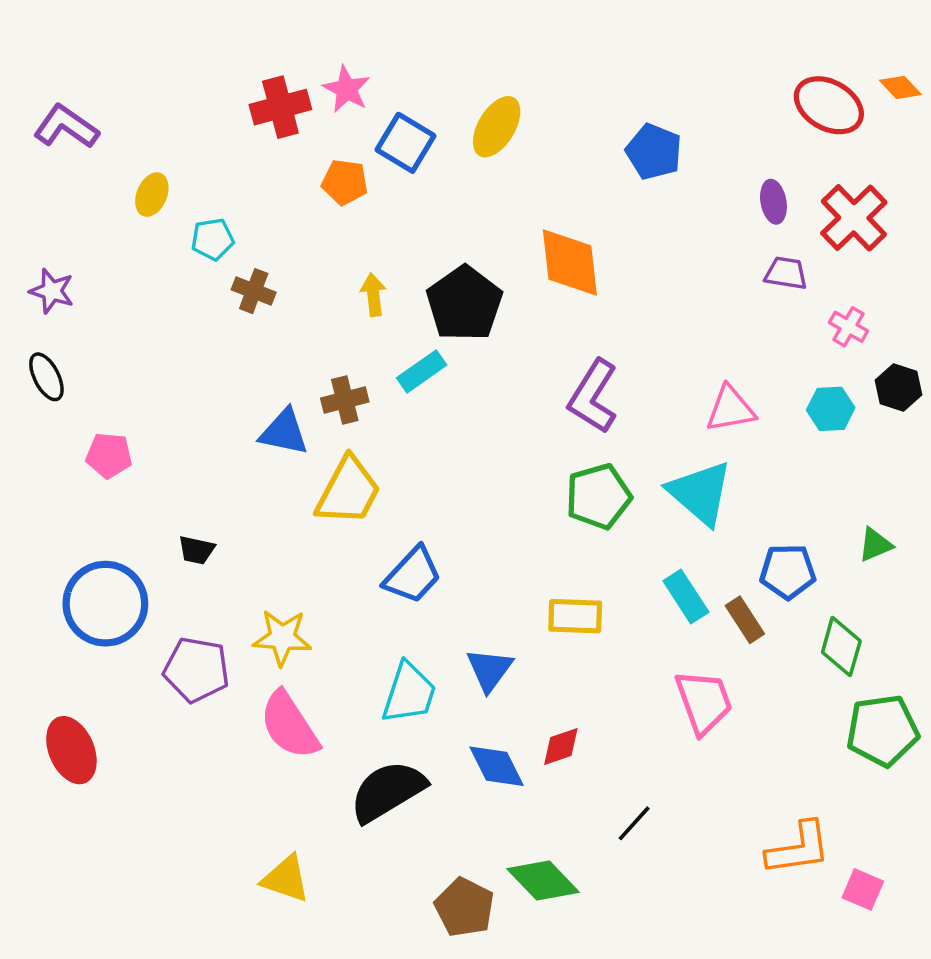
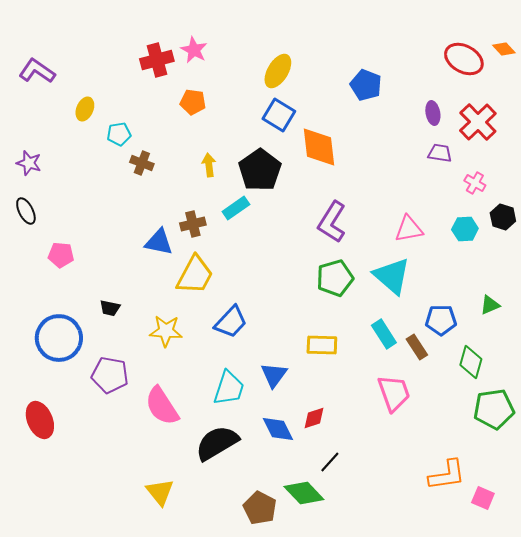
blue square: (405, 143) -> (279, 115), moved
yellow star: (282, 638) -> (166, 331), moved
black line: (634, 823) -> (330, 462), moved
yellow triangle: (286, 879) -> (160, 492), turned 32

